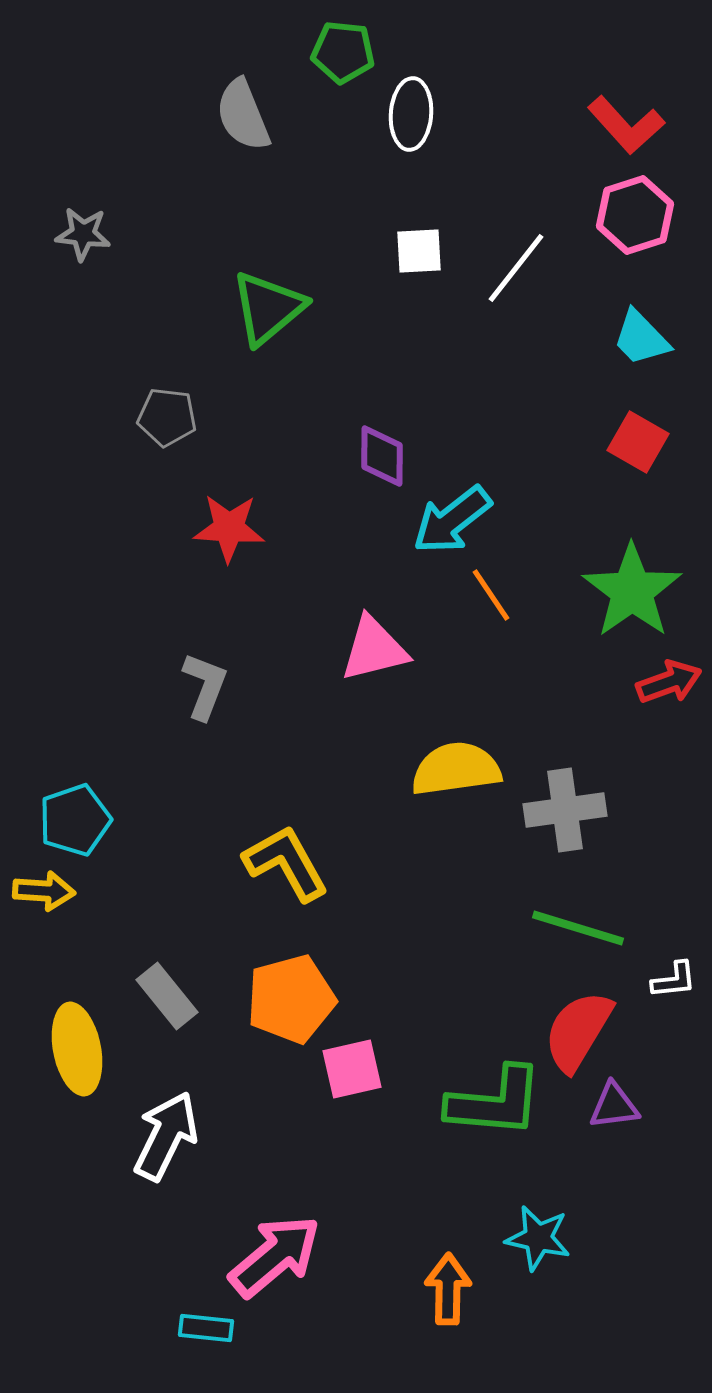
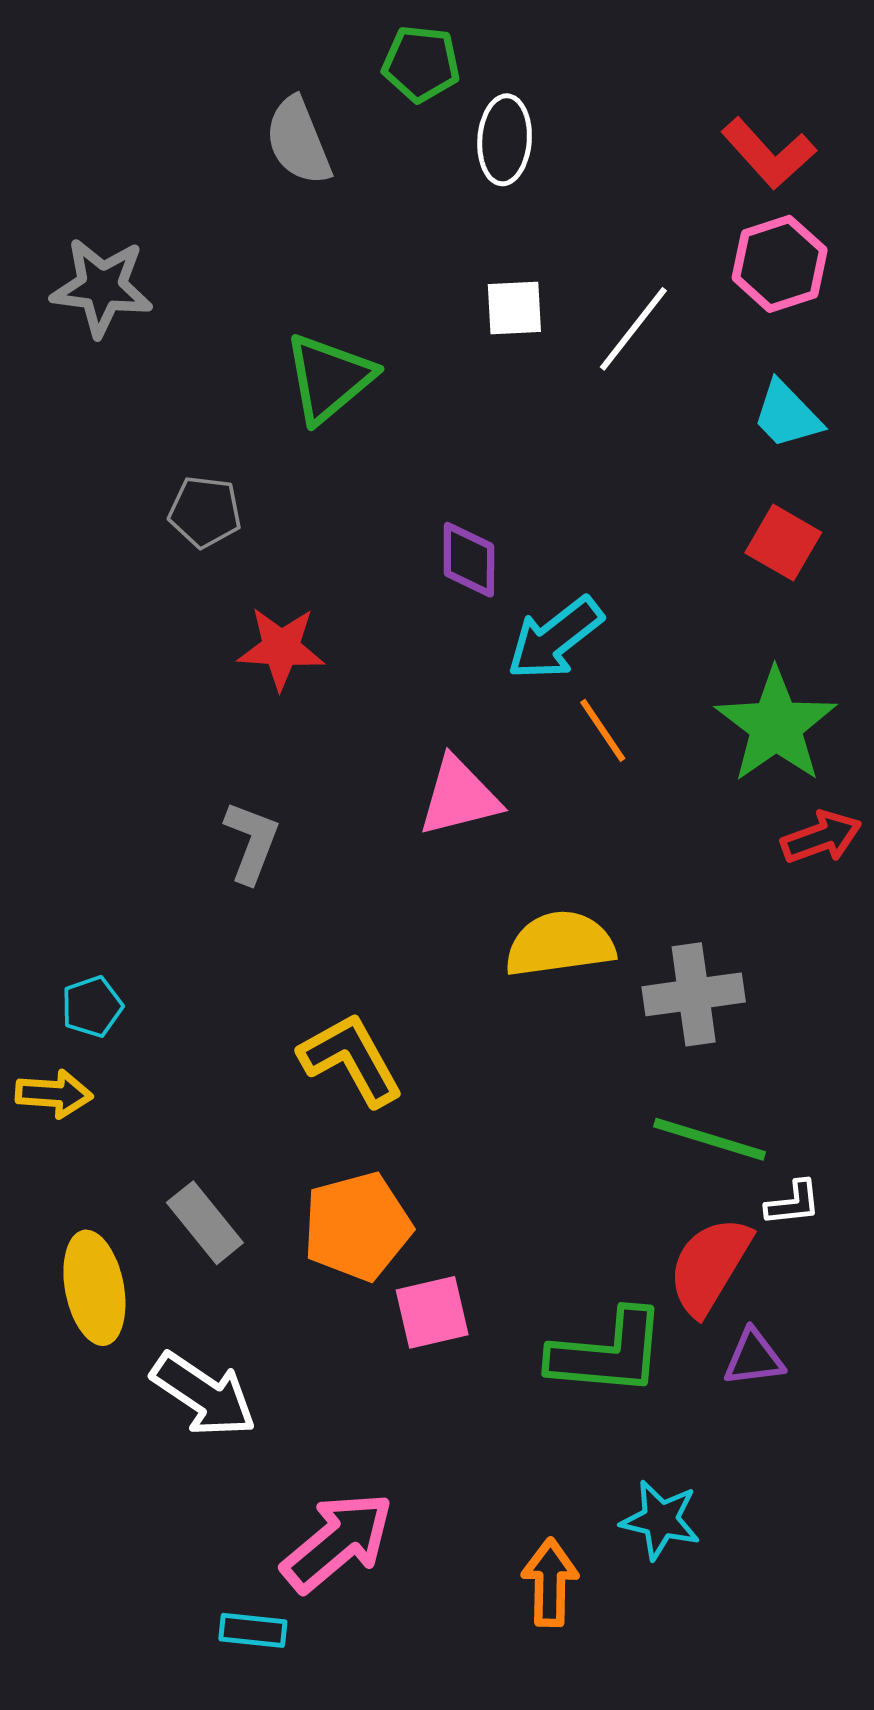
gray star: (83, 234) -> (102, 287), size x1.5
cyan pentagon: (75, 820) -> (92, 1007), size x0.7
white L-shape: (674, 980) -> (793, 1203), moved
white arrow: (166, 1136) -> (204, 1395), turned 98

